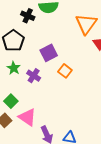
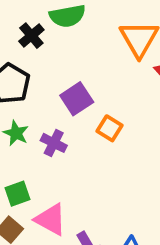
black cross: (28, 16) -> (31, 36), turned 32
green square: (11, 101) -> (18, 194), turned 32

